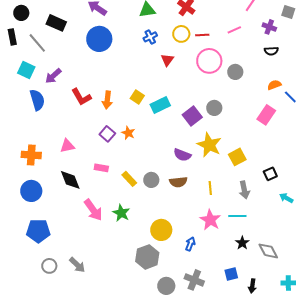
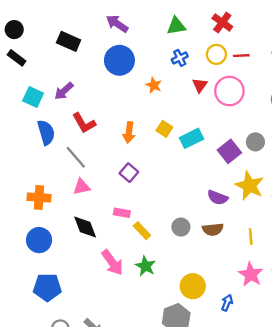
black circle: (21, 13) -> (14, 30), moved
black rectangle: (12, 37) -> (17, 58), turned -42
gray line: (37, 43) -> (76, 157), moved
pink circle: (209, 61) -> (229, 91), moved
purple arrow: (53, 76) -> (64, 91), moved
red L-shape: (81, 97) -> (84, 123), moved
orange star: (128, 133) -> (154, 85), moved
yellow rectangle: (129, 179) -> (142, 231), moved

